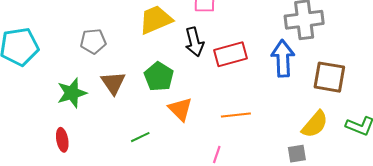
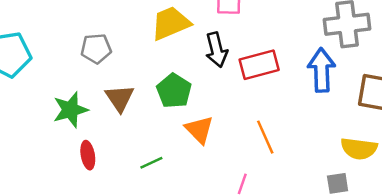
orange line: (236, 115) -> (265, 137), turned 72
yellow semicircle: (315, 124) -> (359, 149), turned 56
red ellipse: (62, 140) -> (88, 155), moved

